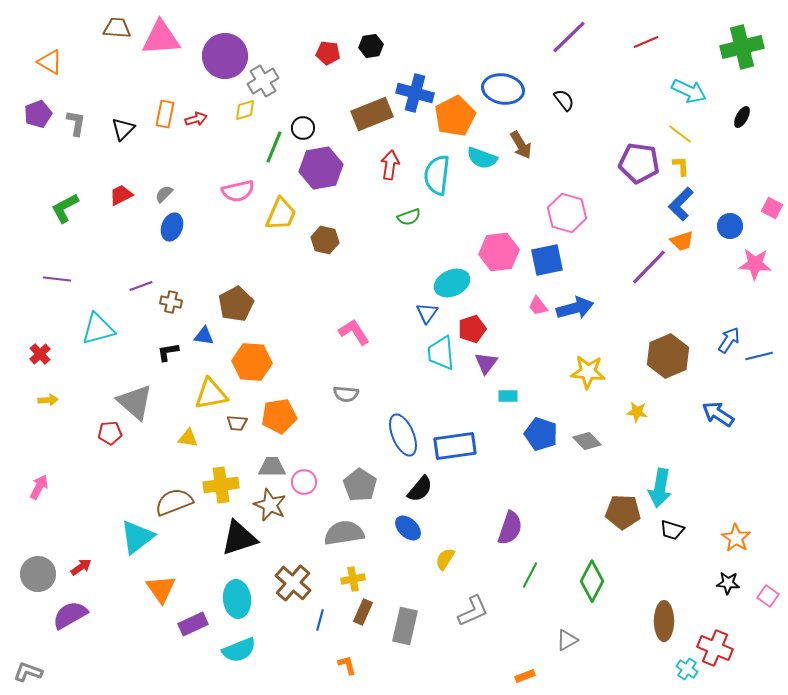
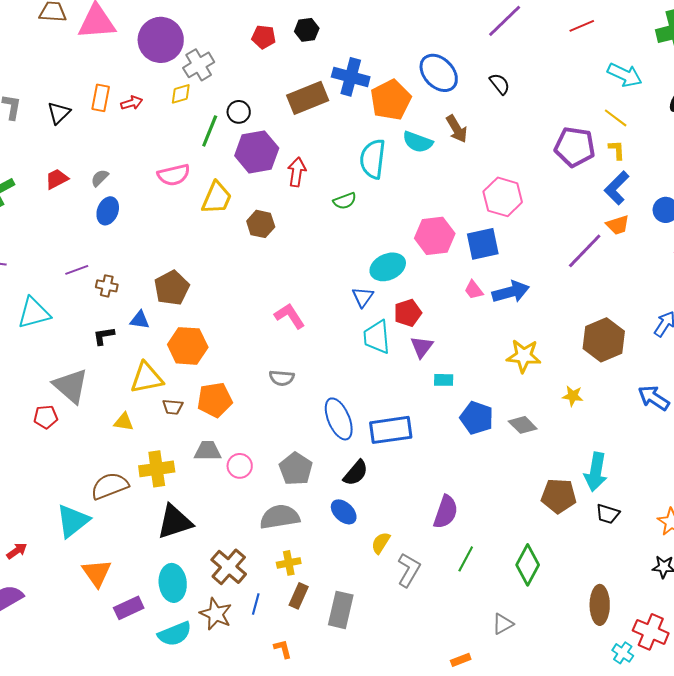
blue ellipse: (503, 89) -> (439, 73), turned 36
red arrow: (390, 165) -> (297, 172), moved
brown star: (270, 505) -> (216, 614), moved
gray L-shape: (473, 611) -> (409, 570), moved, turned -36

